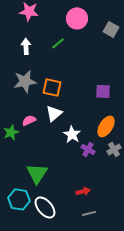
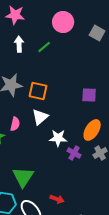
white arrow: (26, 46) -> (19, 44), moved
pink semicircle: (29, 120) -> (15, 124), turned 128
white star: (72, 134) -> (58, 138), turned -30
red arrow: (83, 191) -> (57, 199), moved, turned 32

